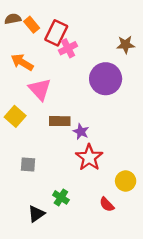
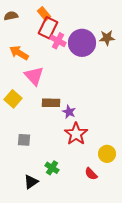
orange rectangle: (32, 25) -> (44, 14), moved
pink cross: (68, 48) -> (58, 41), turned -35
purple circle: (106, 79) -> (82, 43), moved

